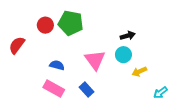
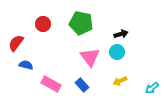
green pentagon: (71, 23) -> (81, 23), moved
blue semicircle: (57, 65) -> (26, 65), moved
yellow arrow: (139, 72) -> (120, 81), moved

